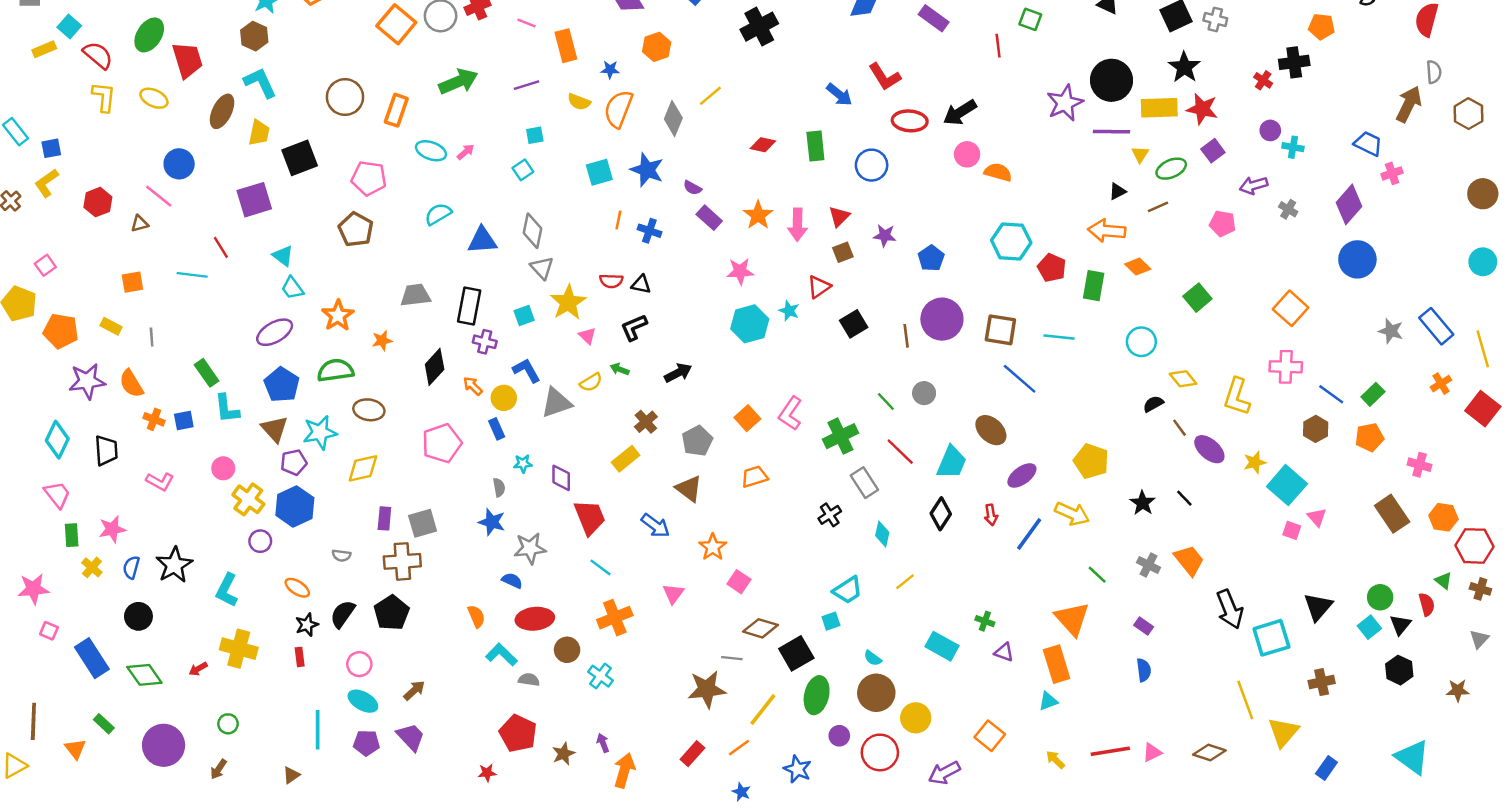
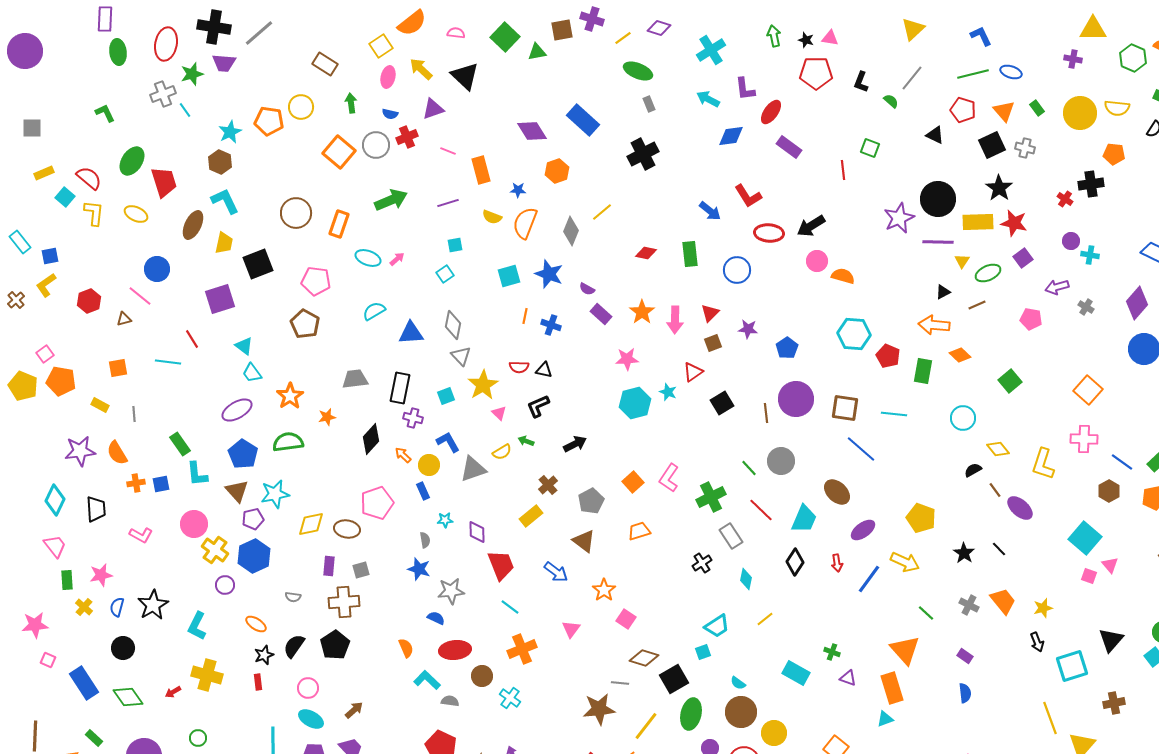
cyan square: (69, 27) -> (65, 197), moved
orange pentagon: (61, 331) -> (61, 381), moved
gray circle: (924, 393) -> (781, 461), size x1.4
brown ellipse: (369, 410) -> (347, 529), moved
orange cross: (154, 419) -> (136, 483), turned -30
yellow star: (1255, 462) -> (1043, 608), moved
pink circle: (223, 468) -> (194, 524), size x1.4
gray square: (423, 523) -> (361, 570), size x0.7
black arrow: (1230, 609) -> (1037, 642), size x0.6

